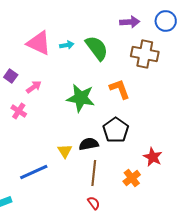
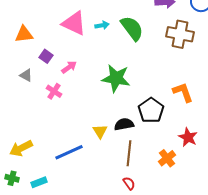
orange L-shape: (120, 89) -> (183, 92), moved

